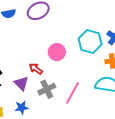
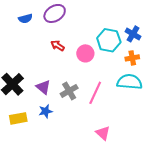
pink circle: (57, 52) -> (85, 53), moved
red arrow: (36, 69) -> (58, 46), moved

